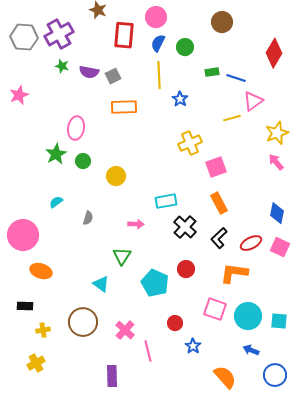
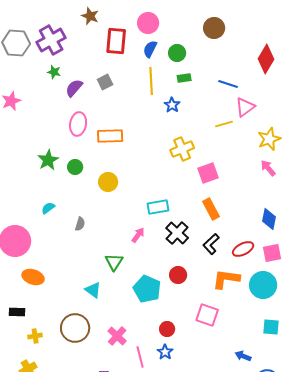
purple semicircle: (89, 72) -> (74, 88), moved, turned 120
green rectangle: (212, 72) -> (184, 78), moved
orange rectangle: (124, 107) -> (110, 136), moved
pink ellipse: (76, 128) -> (78, 124), moved
pink arrow: (136, 224) -> (138, 235), moved, turned -56
pink square: (280, 247) -> (272, 253), turned -36
cyan circle: (248, 316) -> (263, 285), moved
blue star: (193, 346) -> (165, 352), moved

